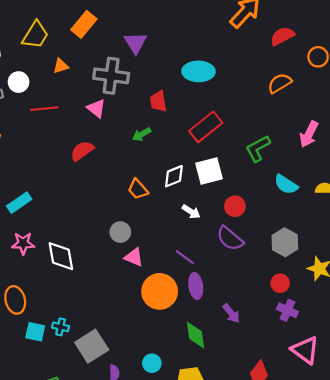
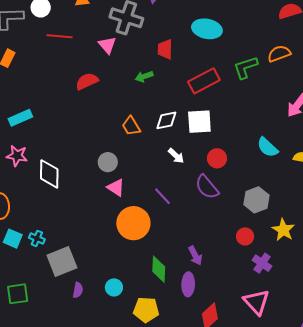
green L-shape: (258, 148) -> (246, 67), moved
purple ellipse: (196, 286) -> (188, 284), moved
purple cross: (287, 310) -> (262, 263), moved

